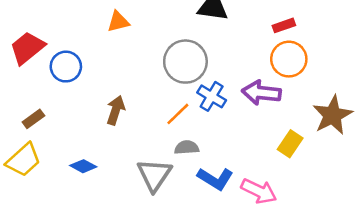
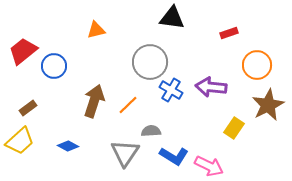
orange circle: (289, 59) -> (257, 65), moved
brown arrow: (116, 110) -> (94, 101), size x1.4
orange line: (178, 114) -> (128, 105), moved

